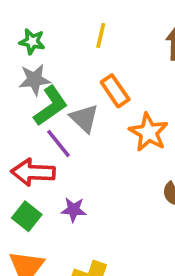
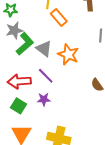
orange rectangle: (115, 91) -> (59, 18), moved
orange star: (149, 132) -> (68, 54), moved
purple line: (58, 143) -> (46, 76), moved

